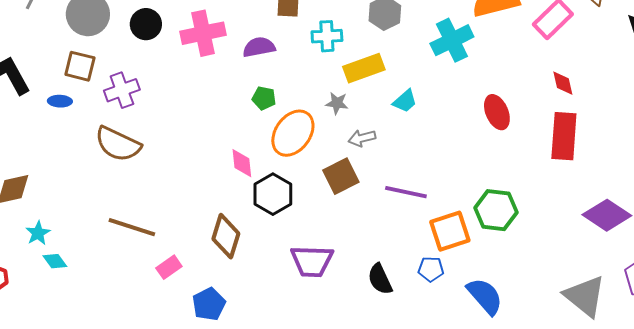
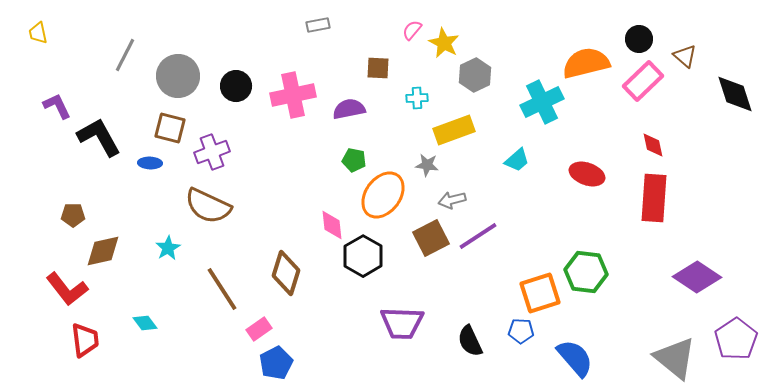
cyan cross: (327, 36) -> (417, 98), size x0.7
cyan trapezoid: (405, 101) -> (517, 160), moved
red ellipse: (497, 112) -> (587, 174), turned -48
purple line: (406, 192) -> (478, 236), moved, turned -45
brown line: (132, 227) -> (222, 289), turned 39
cyan star: (38, 233) -> (168, 248), moved
brown diamond: (226, 236) -> (286, 273), moved
blue pentagon: (209, 304) -> (276, 363), moved

